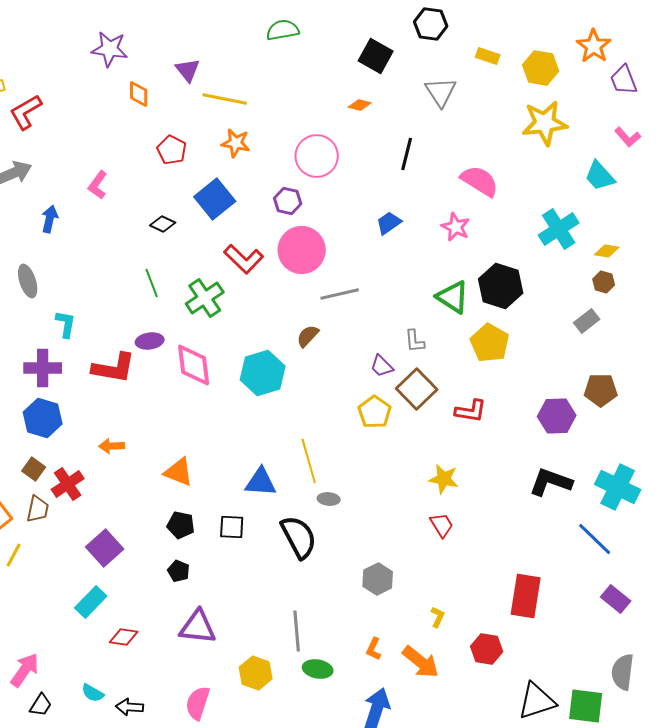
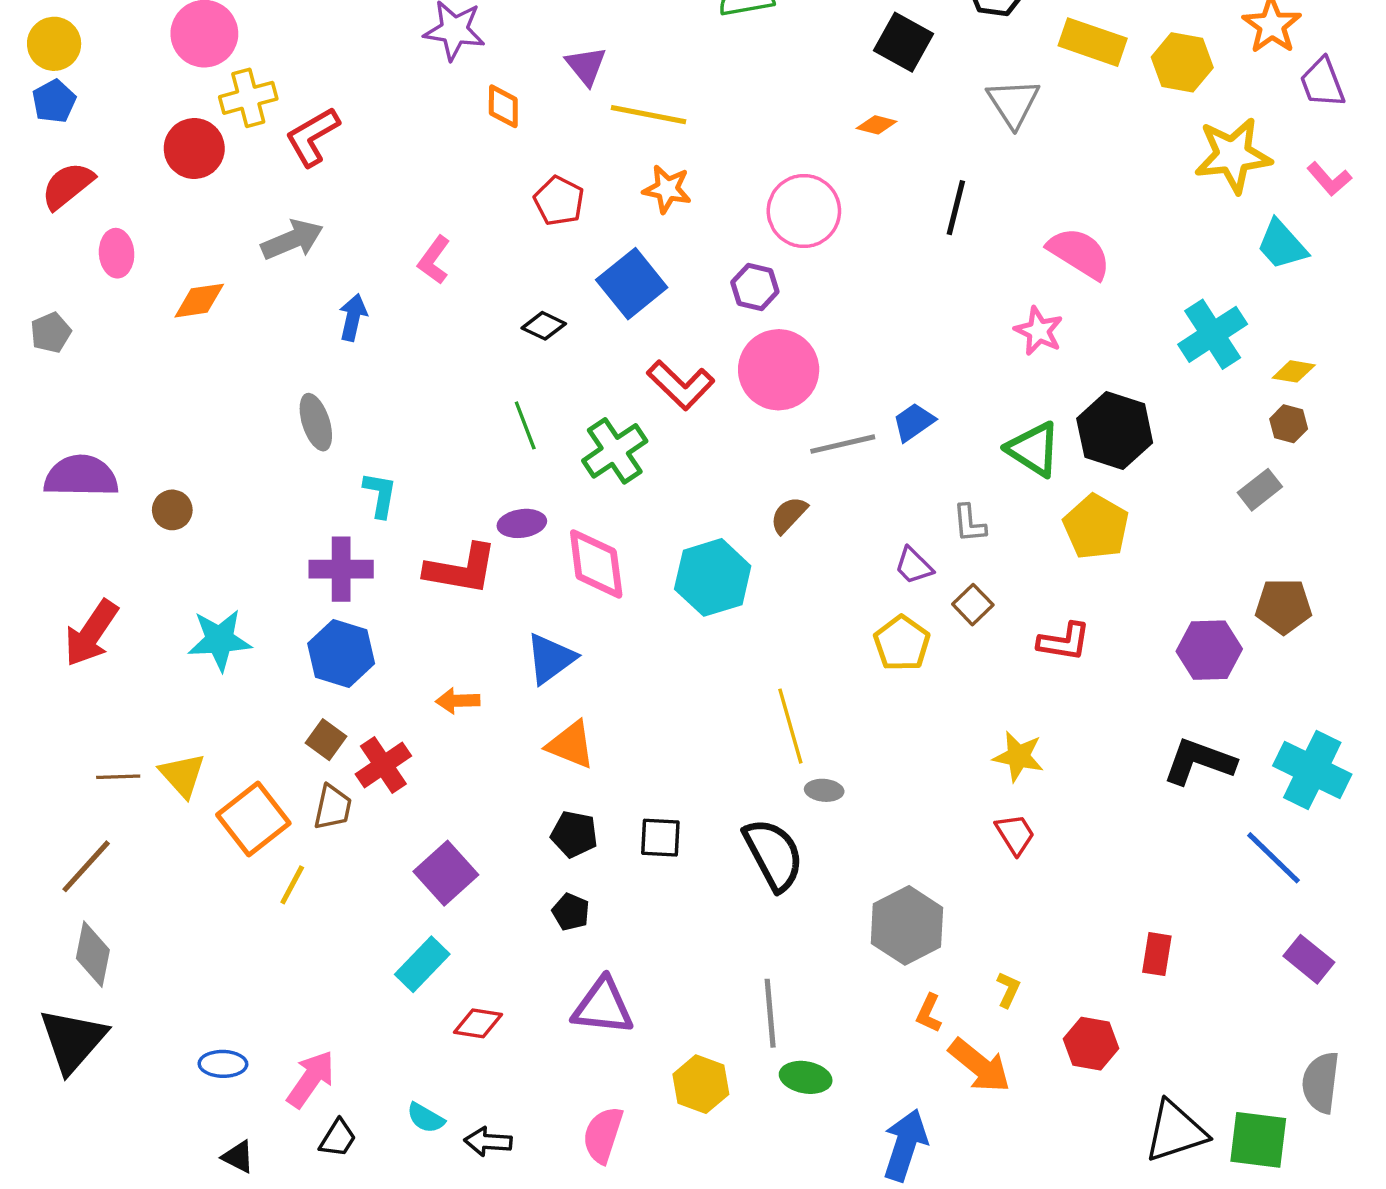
yellow rectangle: (488, 56) -> (1093, 42), size x1.6
yellow star: (545, 123) -> (1233, 155), moved
blue trapezoid: (389, 223) -> (914, 422), moved
brown square: (417, 389) -> (973, 605), size x0.6
blue triangle: (261, 482) -> (551, 659), moved, turned -40
gray hexagon: (378, 579) -> (907, 925), size x1.4
red rectangle: (526, 596) -> (1157, 954), size x0.6
orange L-shape: (374, 649) -> (929, 1013), moved

